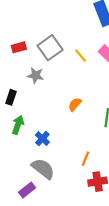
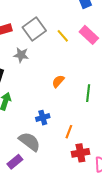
blue cross: (42, 139) -> (43, 118), moved, turned 32

